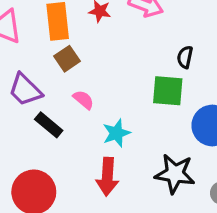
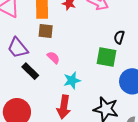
brown square: (67, 59) -> (46, 31), turned 35

